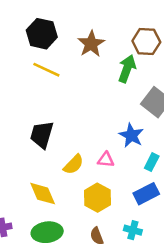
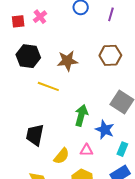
brown star: (91, 44) -> (67, 61), turned 30
green arrow: (127, 69) -> (81, 115), moved
yellow line: (46, 70) -> (48, 86), moved

